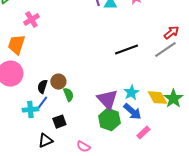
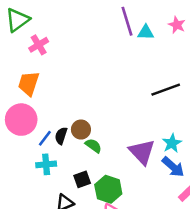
pink cross: (31, 20) -> (39, 45), moved
green semicircle: (68, 95) -> (93, 146), turned -32
blue line: (42, 103) -> (45, 138), moved
green hexagon: (109, 120) -> (108, 189), moved

